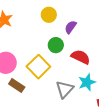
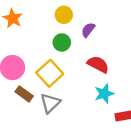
green circle: (56, 45) -> (62, 42), moved
gray triangle: (65, 89) -> (50, 103), moved

